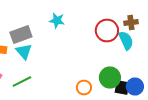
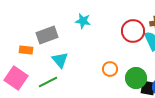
cyan triangle: (24, 52) -> (60, 60), moved
orange circle: (84, 88) -> (110, 69), moved

